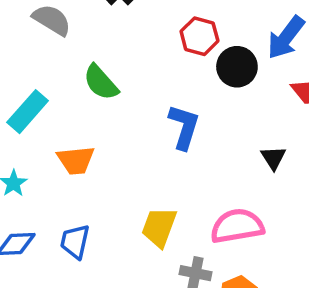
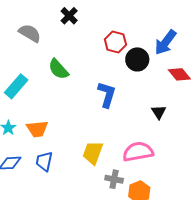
orange trapezoid: (76, 160) -> (37, 129), moved

